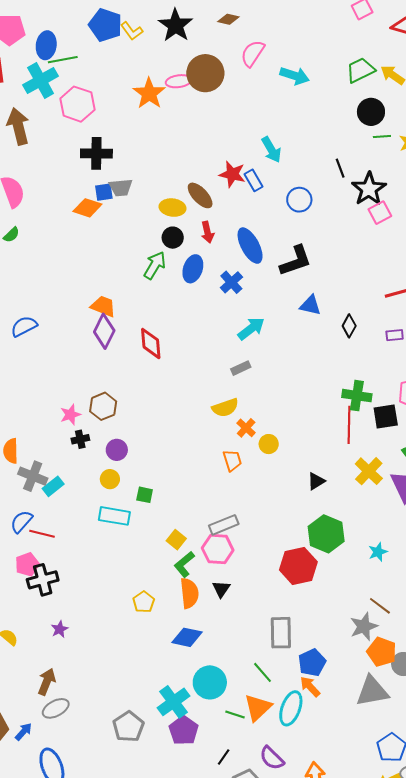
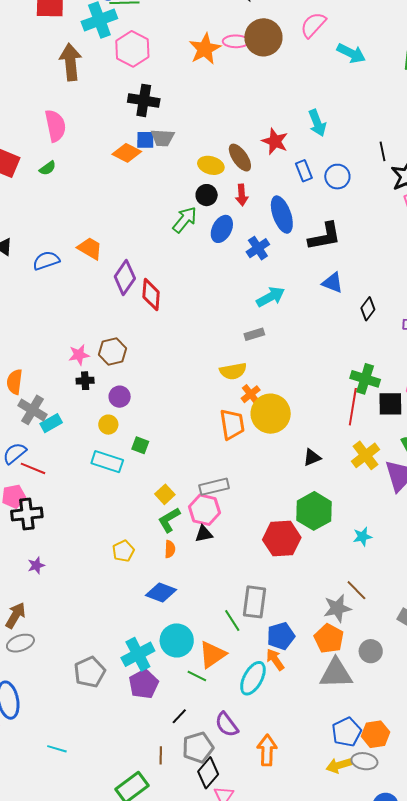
blue rectangle: (254, 180) -> (304, 171), moved
orange trapezoid: (103, 306) -> (90, 248), moved
red diamond: (151, 343) -> (151, 294), moved
yellow circle: (269, 444) -> (271, 414), size x2.0
orange trapezoid: (232, 460) -> (232, 424), size x1.4
black triangle: (221, 589) -> (204, 534), moved, turned 36
orange semicircle: (189, 593) -> (170, 549), size x0.6
orange pentagon: (382, 652) -> (329, 638), moved
green line: (262, 672) -> (232, 621), moved
orange triangle: (258, 708) -> (212, 655), moved

